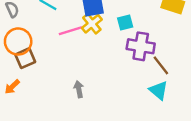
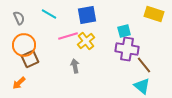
cyan square: (125, 22) -> (124, 31), moved
yellow cross: (92, 24) -> (86, 41), moved
gray arrow: (79, 89) -> (75, 66), moved

